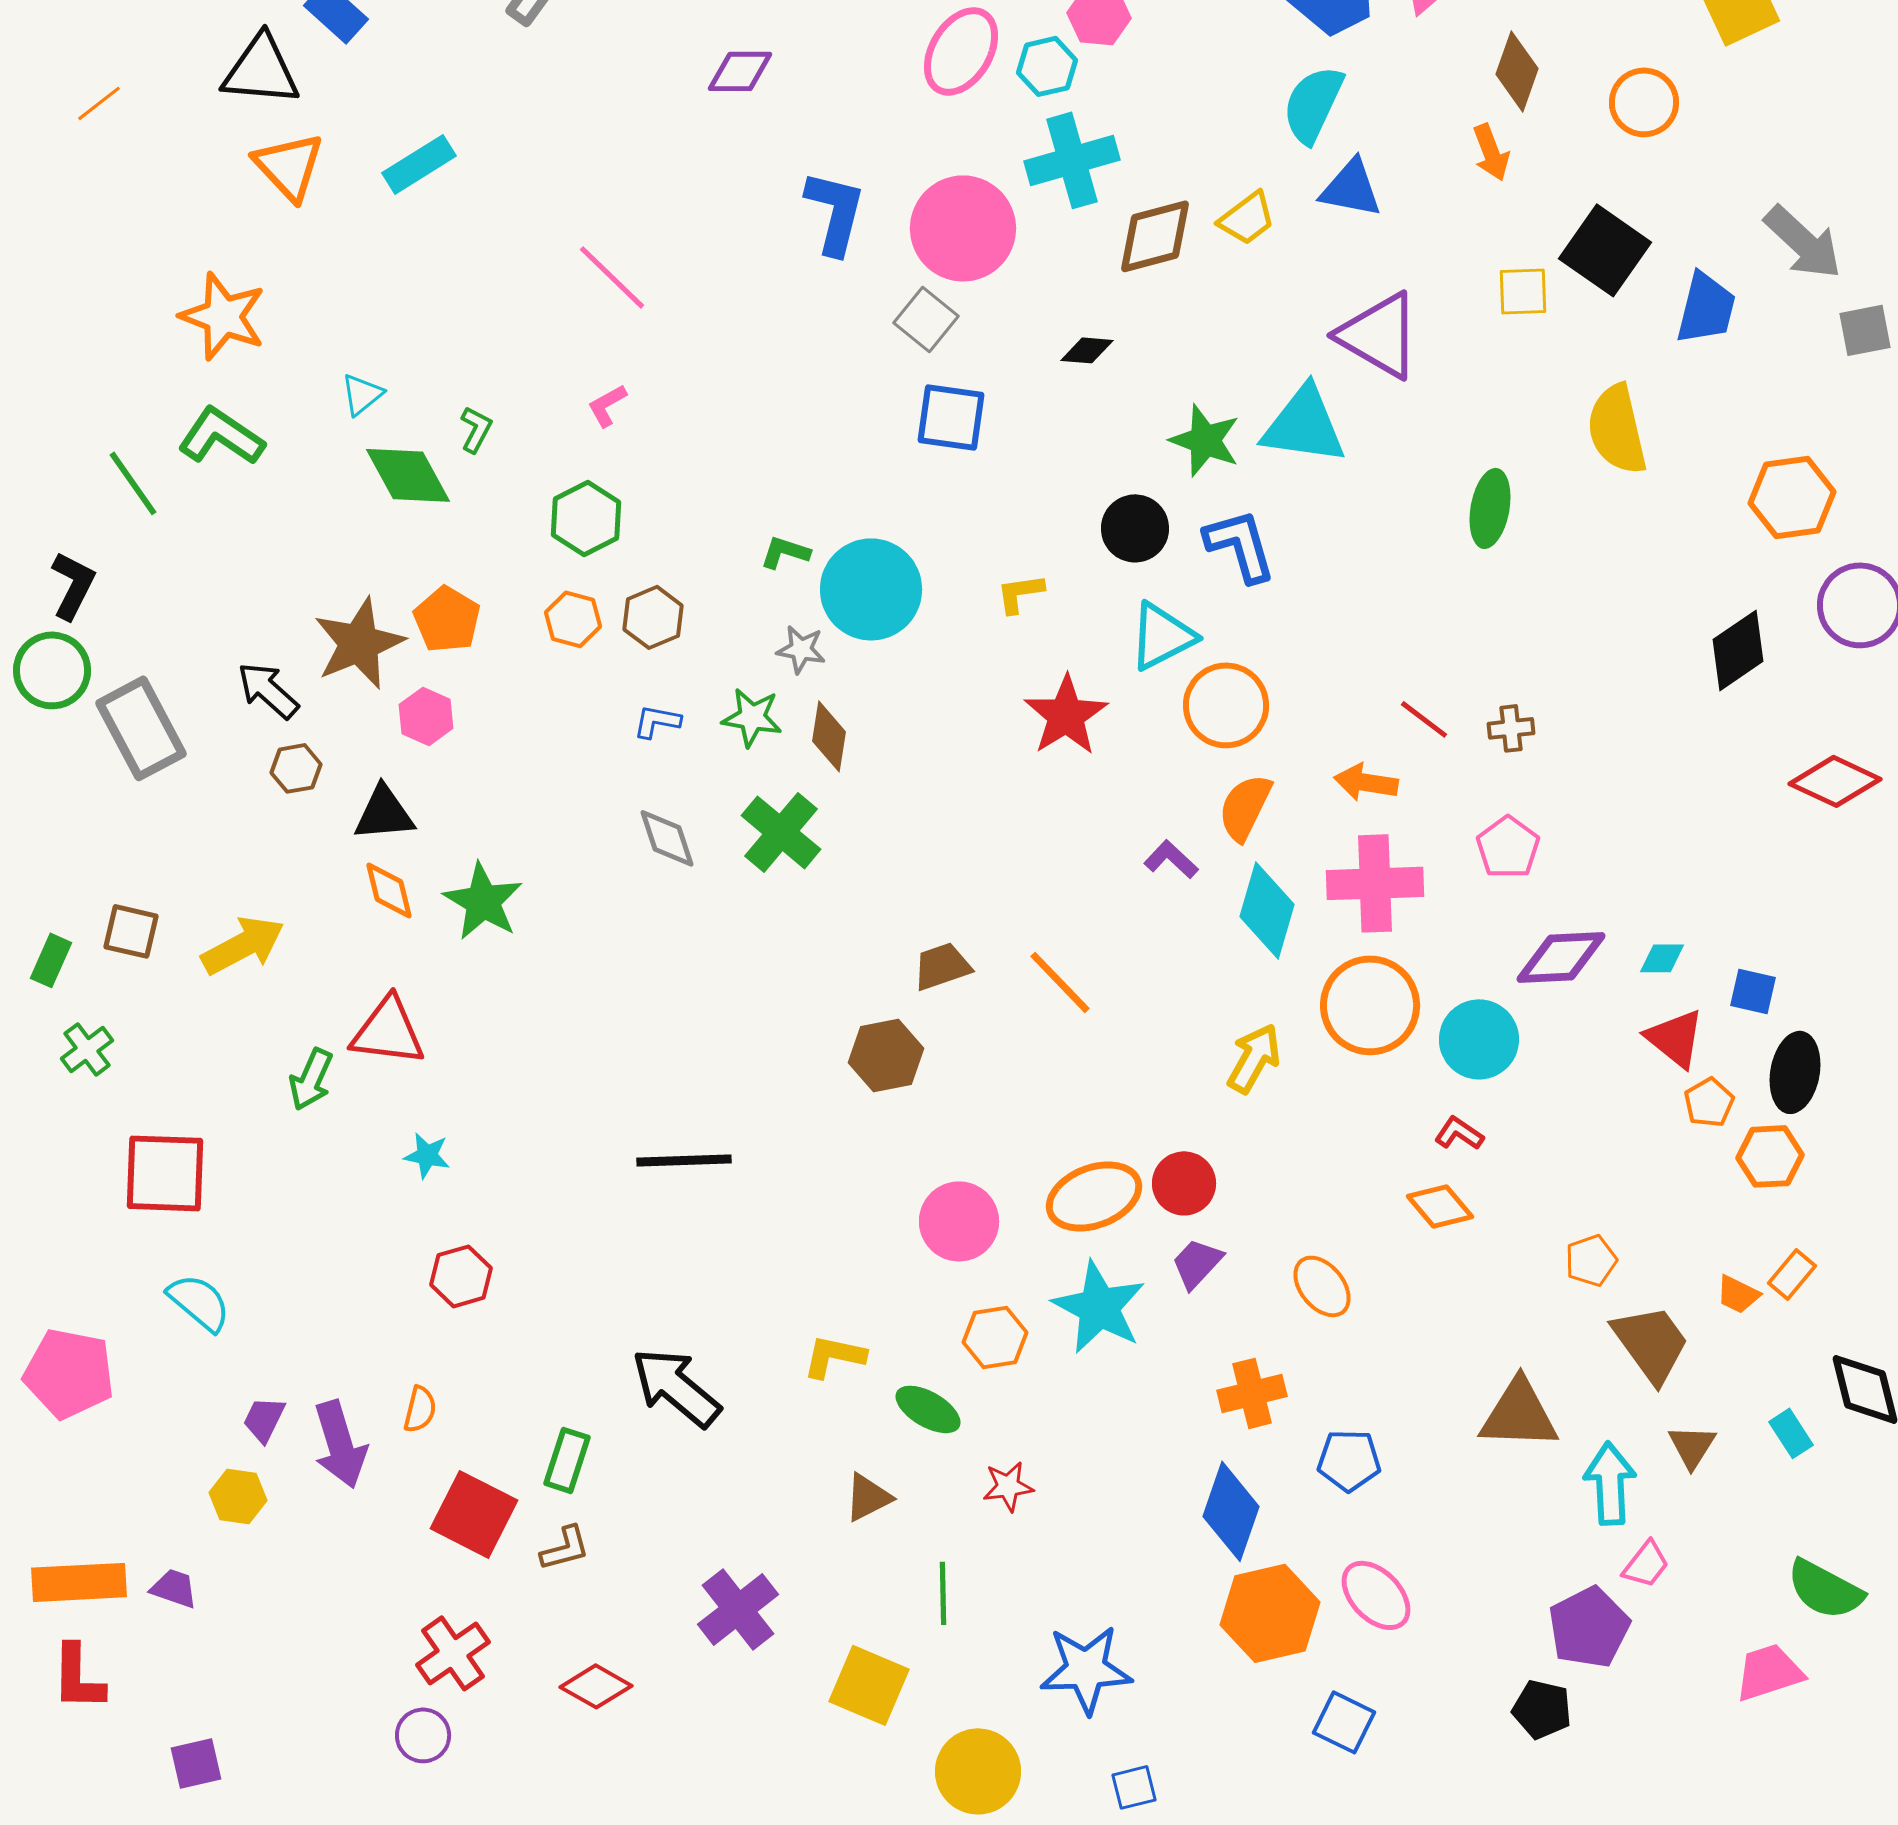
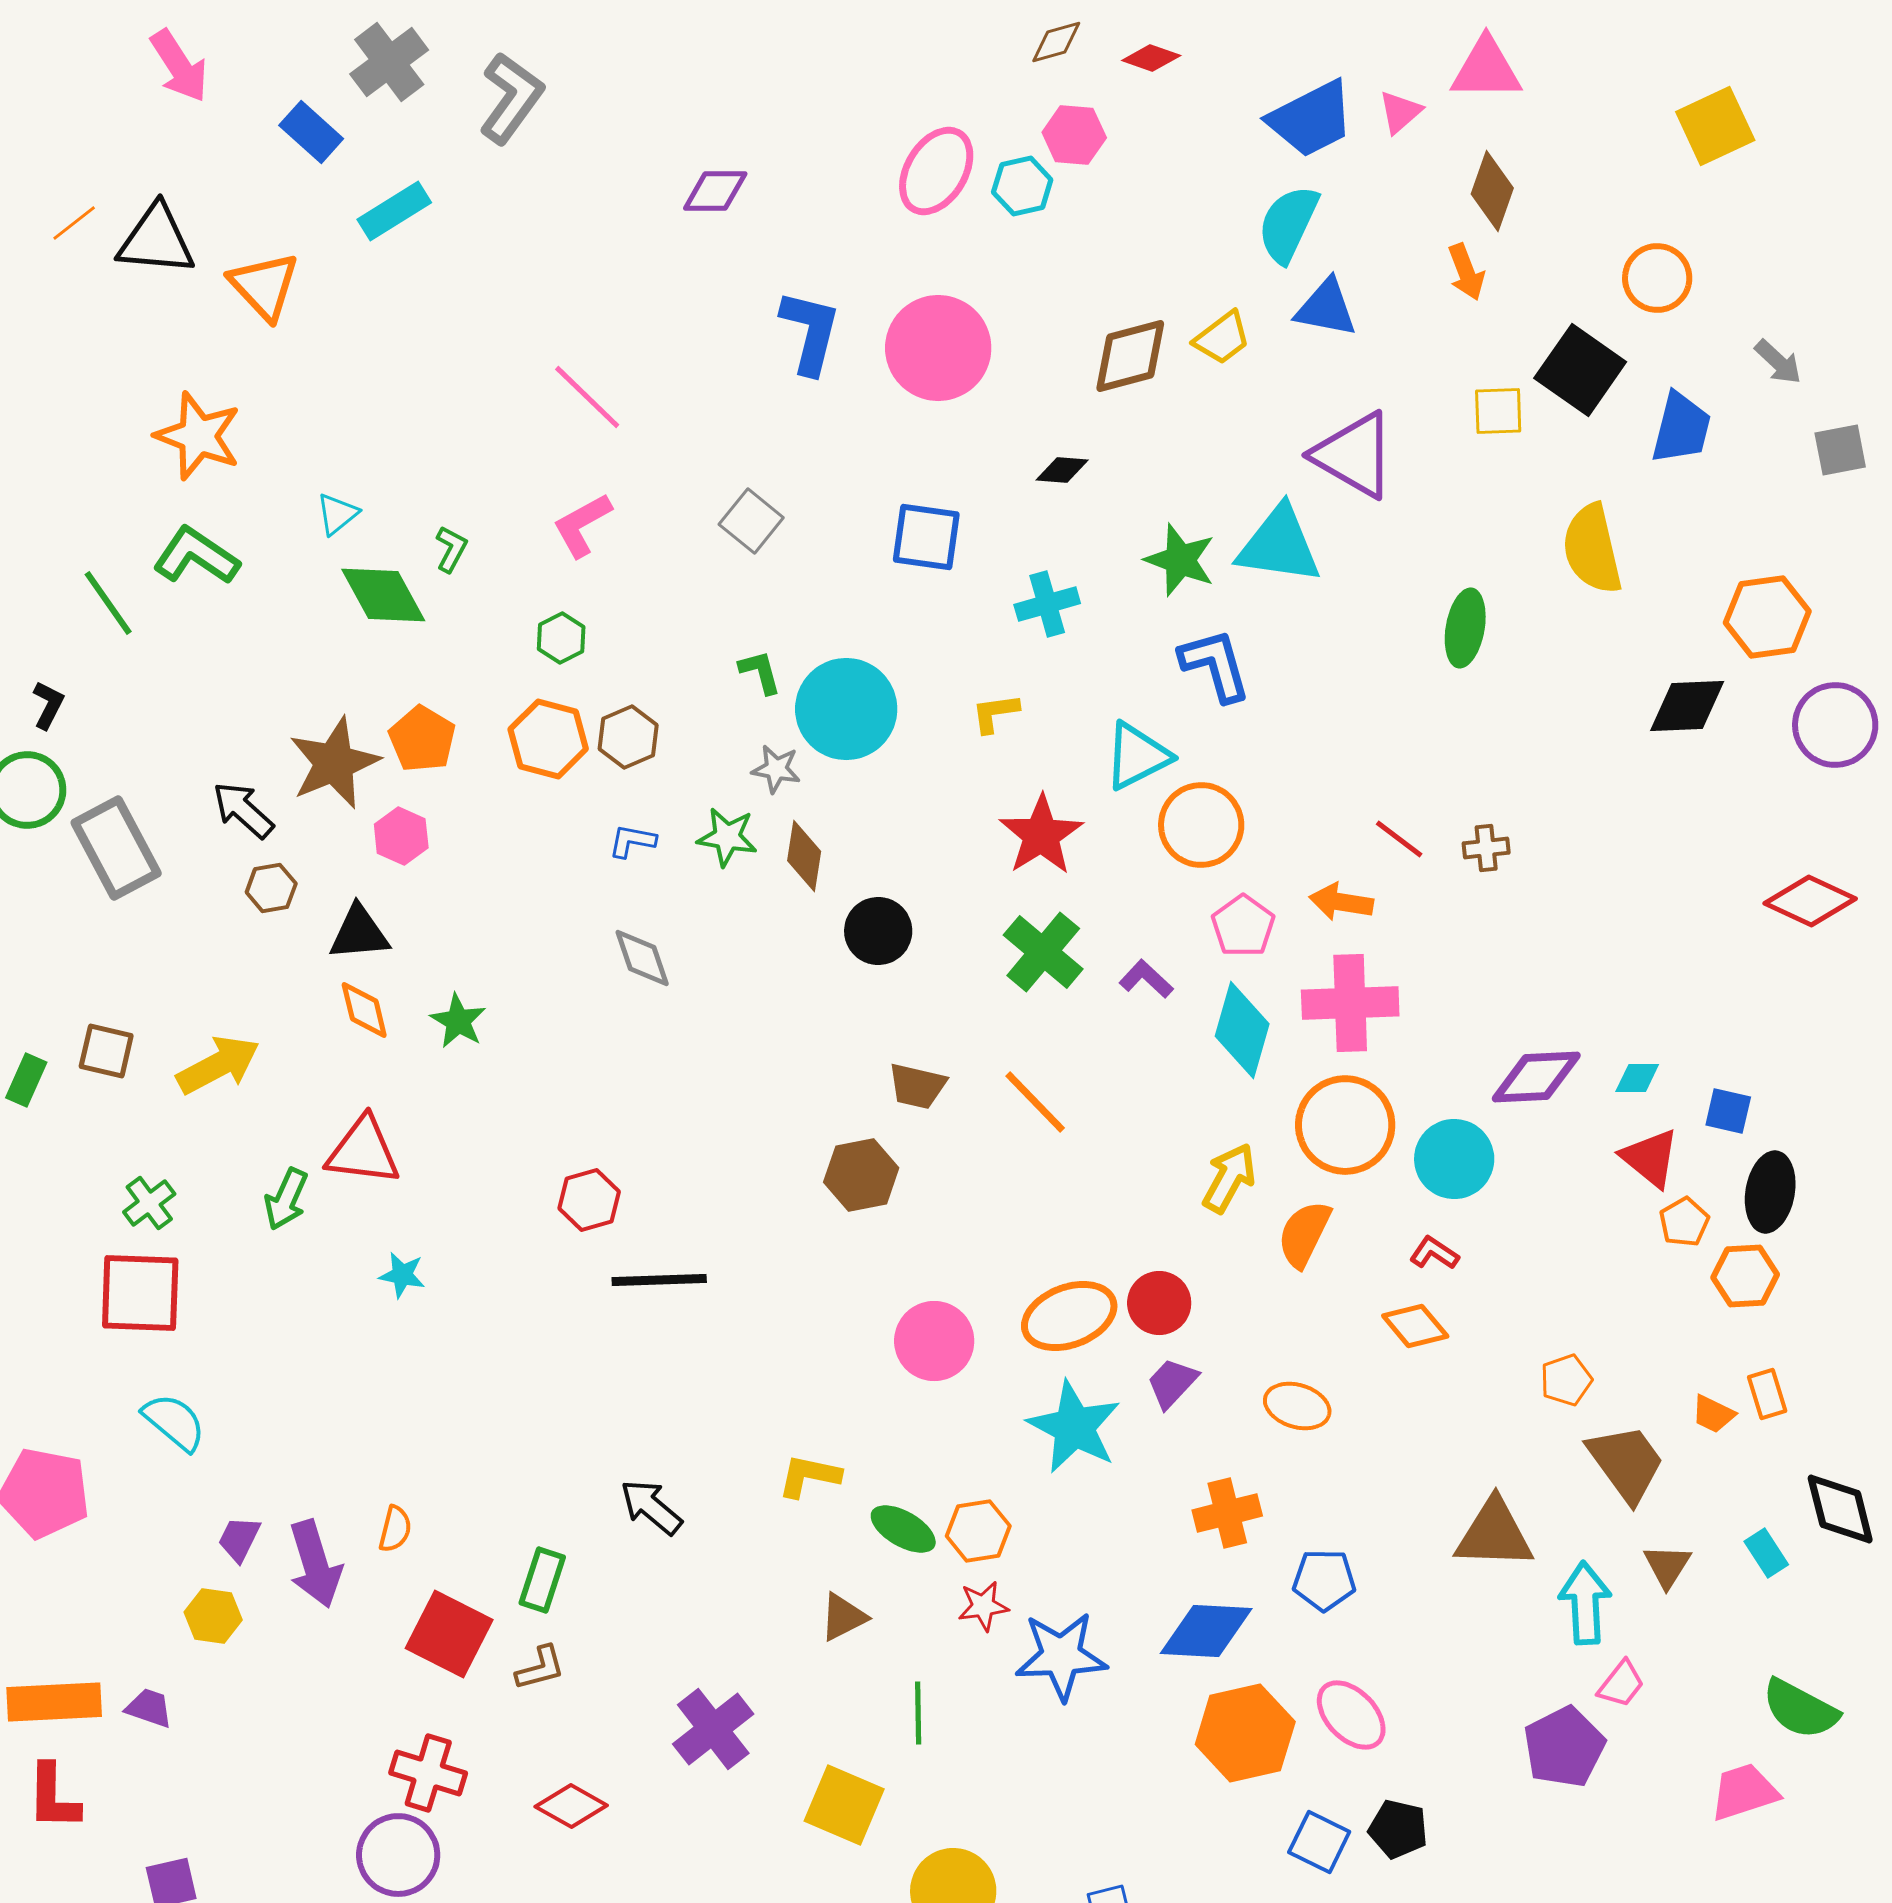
black triangle: (261, 70) -> (156, 240), moved
orange circle: (1644, 102) -> (1657, 278), moved
cyan cross: (1072, 160) -> (1047, 604), moved, size x0.7
cyan rectangle: (419, 164) -> (394, 211), moved
gray arrow: (1803, 242) -> (1778, 362), size x0.6
gray square: (926, 319) -> (751, 521), moved
pink L-shape: (607, 405) -> (582, 525), size x1.5
green hexagon: (586, 518) -> (561, 638), size x0.7
black circle: (1135, 528) -> (878, 931), moved
green L-shape: (785, 552) -> (760, 672), turned 57
black L-shape: (73, 585) -> (48, 705), size x0.7
orange hexagon: (573, 619) -> (548, 739), size x1.4
black diamond: (1738, 650) -> (1687, 706), moved, turned 32
orange semicircle: (1245, 807) -> (1304, 1234), moved
green cross: (781, 832) -> (1043, 952), moved
pink pentagon: (1508, 847) -> (1243, 926), moved
green star: (483, 901) -> (458, 1021), size x0.7
brown trapezoid: (942, 966) -> (917, 1086), turned -148
green cross: (87, 1049) -> (149, 1203), moved
orange rectangle: (1792, 1274) -> (1767, 1394), turned -57
red hexagon: (461, 1276) -> (589, 1200), moved
orange ellipse: (1322, 1286) -> (1297, 1406), turned -34
orange hexagon: (995, 1337) -> (978, 1531), moved
black arrow: (676, 1387) -> (651, 1507), size x0.7
blue diamond: (1231, 1511) -> (1206, 1631), turned 74
red cross: (453, 1653) -> (428, 1773), turned -38
blue star: (1086, 1669) -> (1061, 1656), moved
black pentagon: (1542, 1709) -> (1398, 1829), moved
purple circle: (423, 1735) -> (398, 1855), size x1.5

